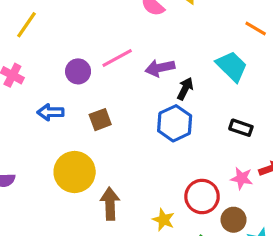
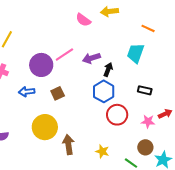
cyan trapezoid: (232, 66) -> (136, 53), turned -110
purple circle: (78, 71) -> (41, 65), size x1.5
red circle: (202, 197) -> (117, 115), moved

